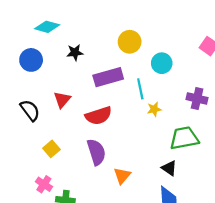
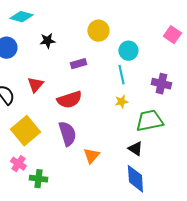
purple rectangle: (108, 77) -> (78, 64), size x0.6
cyan line: (140, 89) -> (121, 75), moved
yellow star: (154, 109) -> (121, 102), moved
yellow square: (51, 149) -> (25, 131), size x1.8

